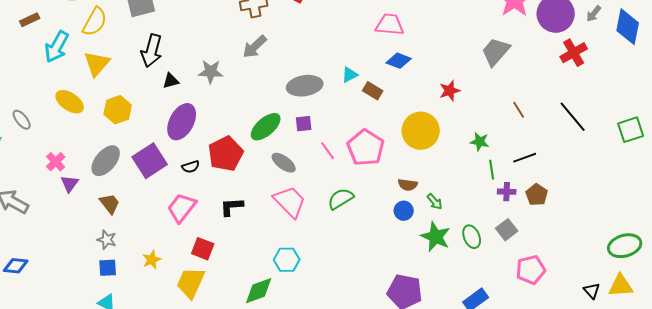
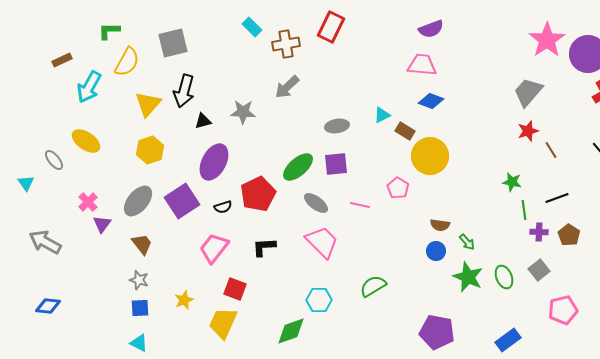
yellow triangle: (97, 64) -> (148, 104), moved
gray ellipse: (305, 86) -> (337, 126), size x0.7
red star: (450, 91) -> (528, 131), moved
yellow ellipse: (70, 102) -> (86, 141), moved
purple square: (304, 124) -> (336, 164), size x1.4
yellow circle: (421, 131) -> (430, 156), moved
pink pentagon: (366, 148) -> (398, 188), size x0.6
pink line: (328, 151) -> (360, 205), moved, turned -42
green semicircle: (341, 199) -> (373, 286), moved

